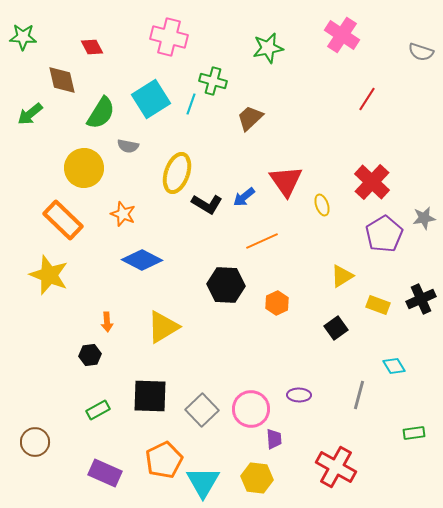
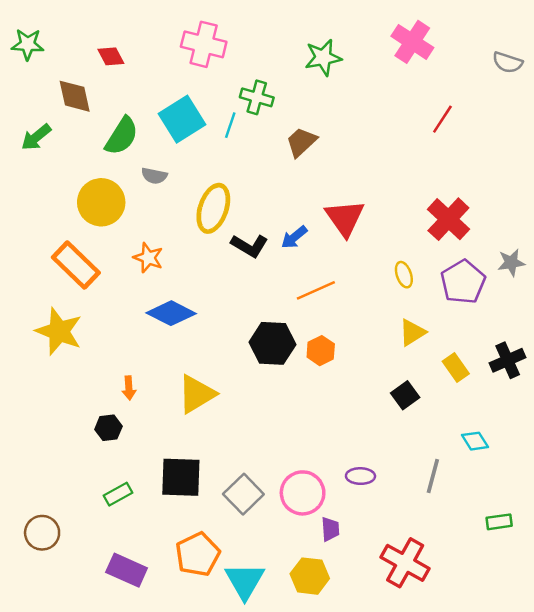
yellow ellipse: (322, 205) -> (404, 275), moved
orange hexagon: (277, 303) -> (321, 351), moved
yellow rectangle: (378, 305) -> (456, 368), turned 35

